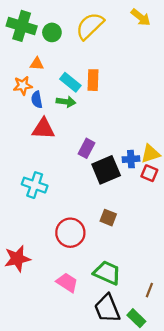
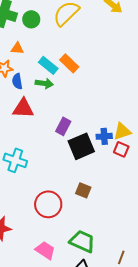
orange rectangle: (93, 80) -> (69, 63), turned -48

